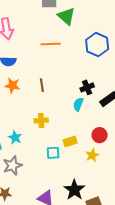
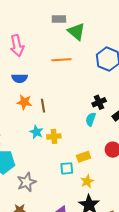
brown line: (42, 85) -> (43, 106), moved
cyan star: (15, 138) -> (36, 132), moved
yellow star: (92, 155) -> (87, 181), moved

